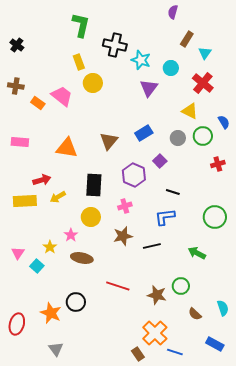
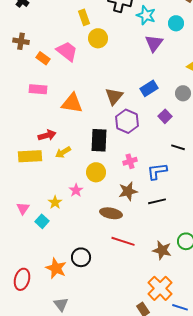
pink rectangle: (20, 142) -> (38, 89), moved
purple hexagon: (134, 175) -> (127, 121), moved
blue L-shape: (165, 217) -> (157, 171), moved
brown ellipse: (82, 258) -> (111, 213), moved

